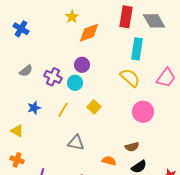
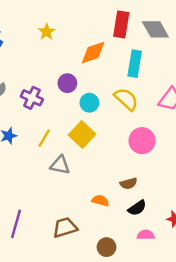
yellow star: (72, 17) -> (47, 32), moved
orange diamond: (89, 33) -> (93, 53), moved
cyan circle: (75, 83) -> (89, 103), moved
yellow square: (94, 107) -> (82, 135), size x1.5
gray triangle: (76, 143) -> (60, 165), moved

